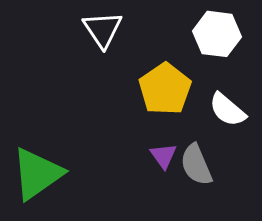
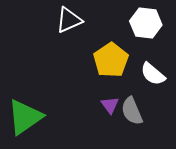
white triangle: (103, 29) -> (69, 20), turned 40

